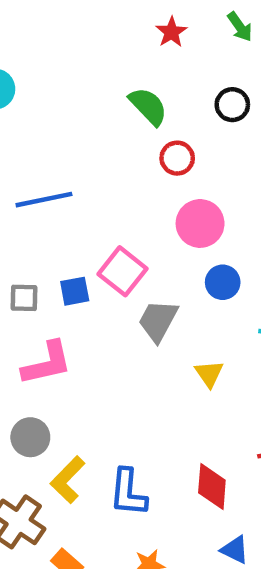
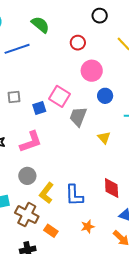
green semicircle: (148, 106) -> (40, 25), moved
blue line: (44, 200) -> (17, 49), moved
gray square: (24, 298) -> (14, 97), moved

